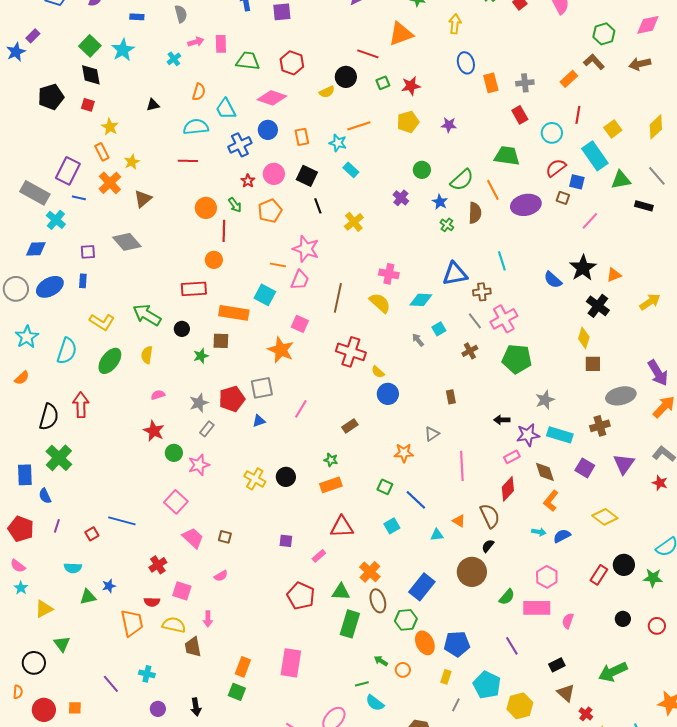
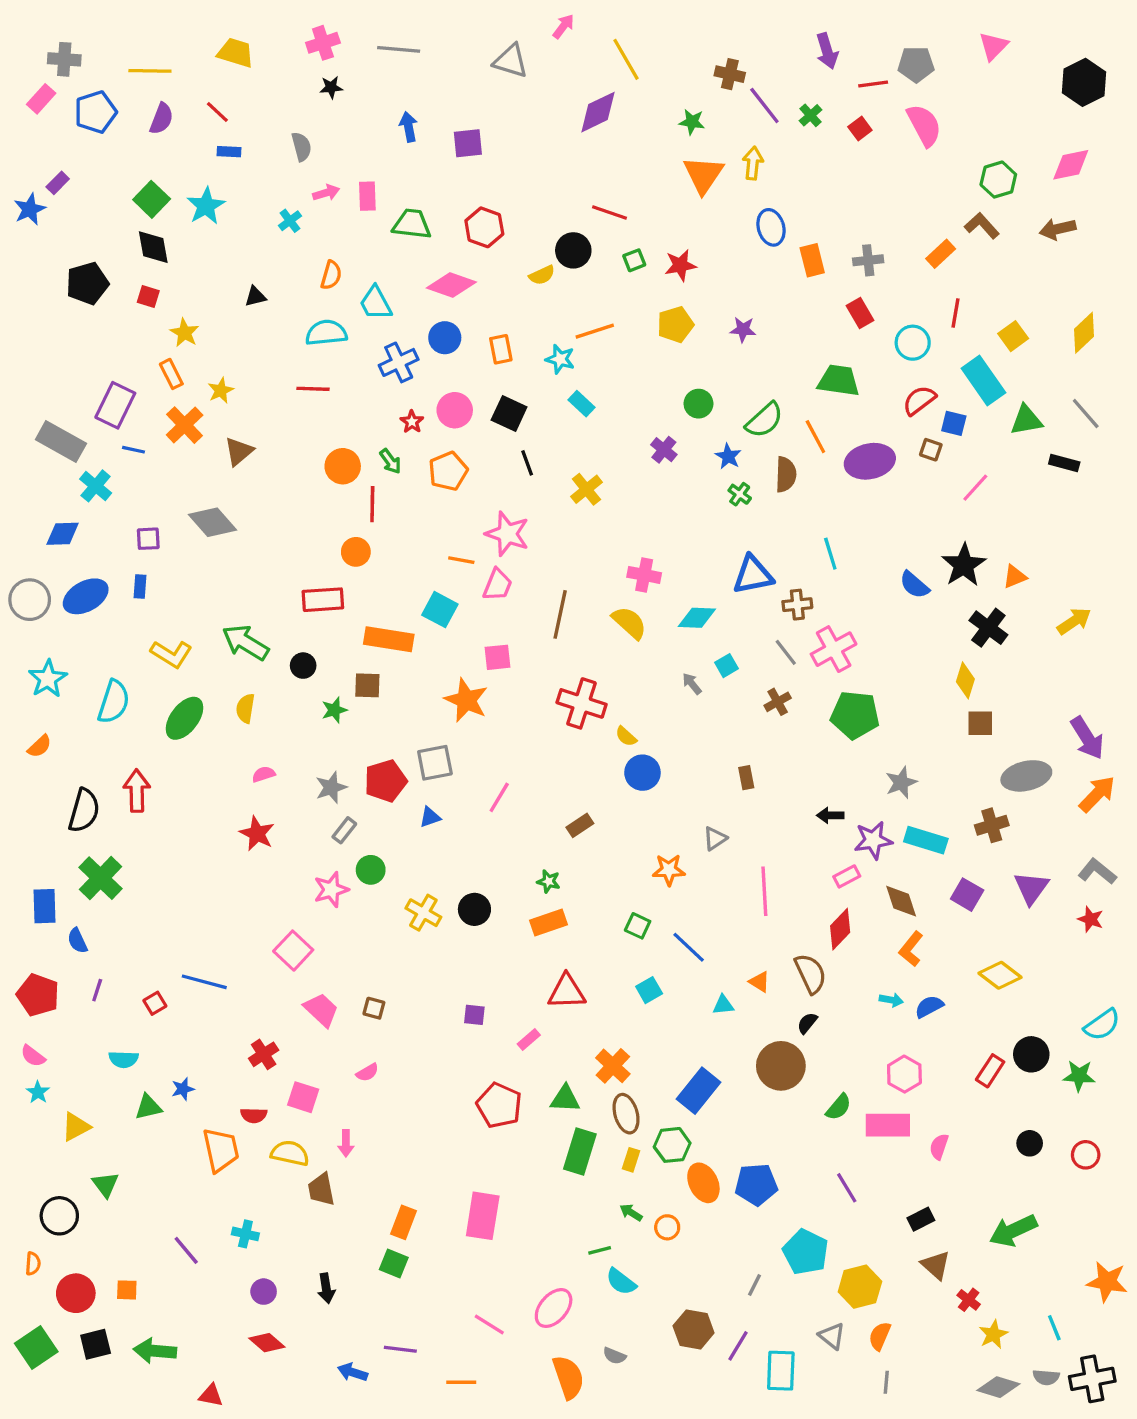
orange triangle: (401, 34) -> (703, 175), moved, turned -36
pink square: (300, 324) -> (498, 657), turned -30
green circle: (174, 453) -> (371, 870), moved
yellow rectangle: (446, 677) -> (631, 1160), moved

